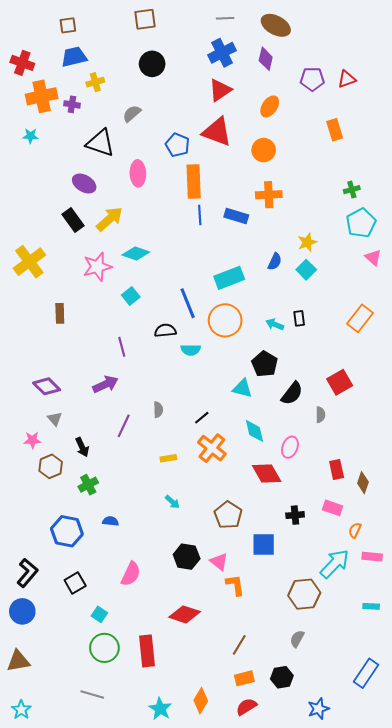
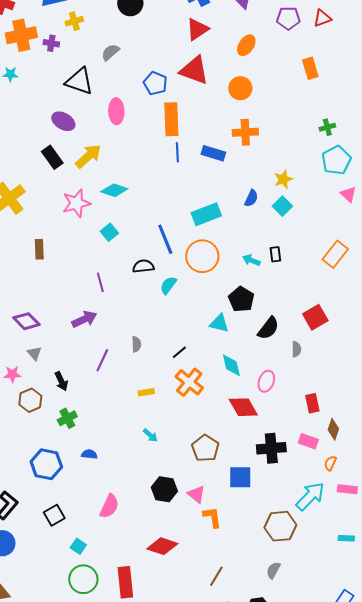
cyan semicircle: (191, 350) -> (168, 285), turned 126
brown diamond: (363, 483) -> (333, 429), moved
black cross: (295, 515) -> (271, 448), size x1.6

